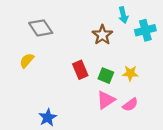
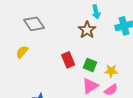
cyan arrow: (123, 15) -> (96, 12), moved
yellow star: (130, 73) -> (111, 71), moved

